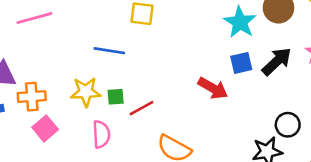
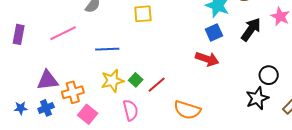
blue line: (109, 51) -> (107, 49), moved
blue square: (241, 63) -> (214, 32), moved
green square: (116, 97) -> (136, 80), turned -32

